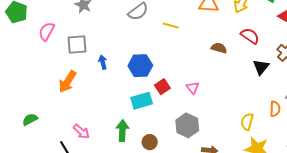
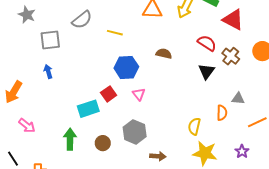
red semicircle: (250, 36) -> (207, 43), moved
gray square: (77, 45) -> (50, 40), moved
blue hexagon: (140, 66) -> (126, 67), moved
pink arrow: (81, 132) -> (27, 126), moved
brown circle: (150, 142) -> (103, 143), moved

